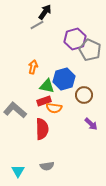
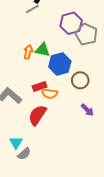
green triangle: (47, 86) -> (42, 50), moved
red semicircle: (42, 129) -> (37, 115), turned -145
gray semicircle: (47, 166) -> (24, 154), moved, turned -32
cyan triangle: (18, 171) -> (16, 143), moved

